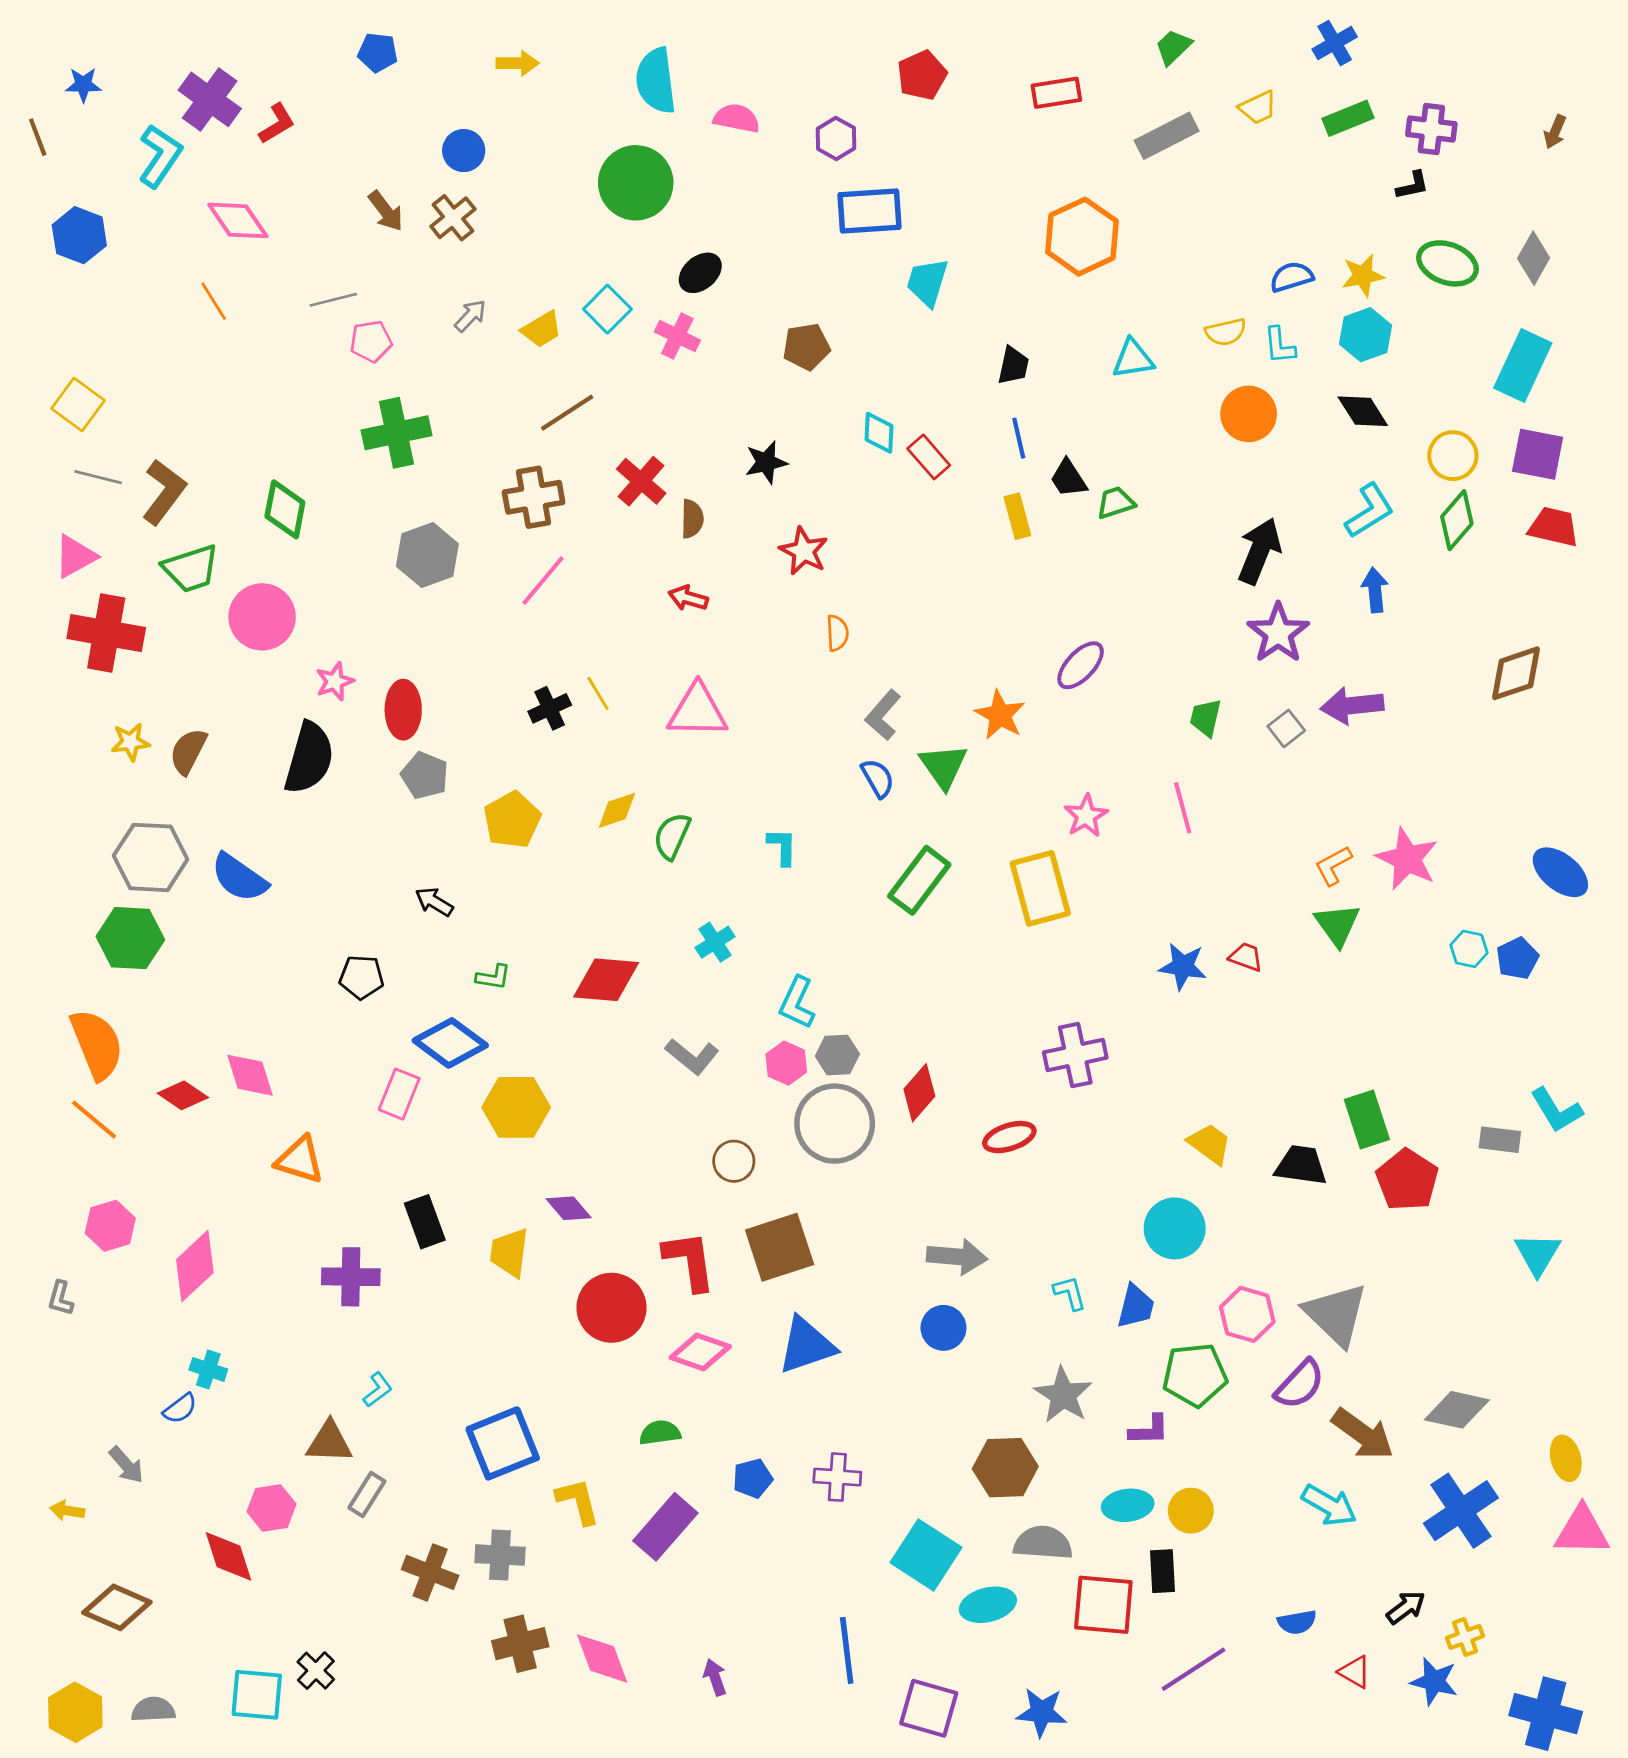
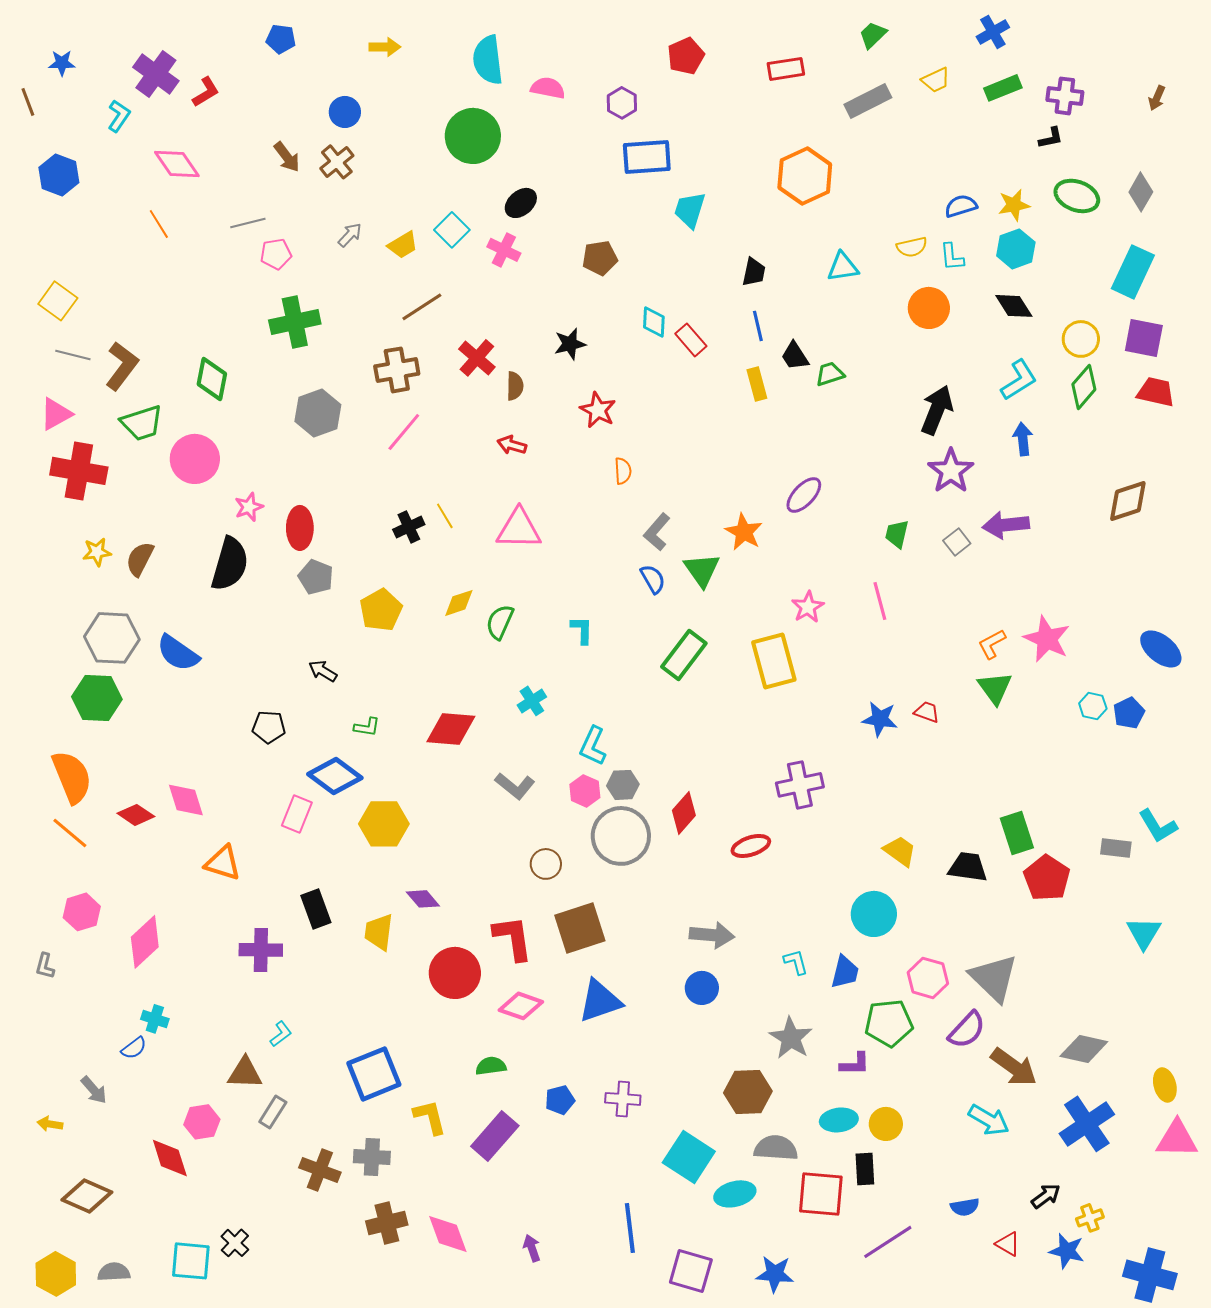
cyan L-shape: (160, 156) -> (119, 116), size x0.7

